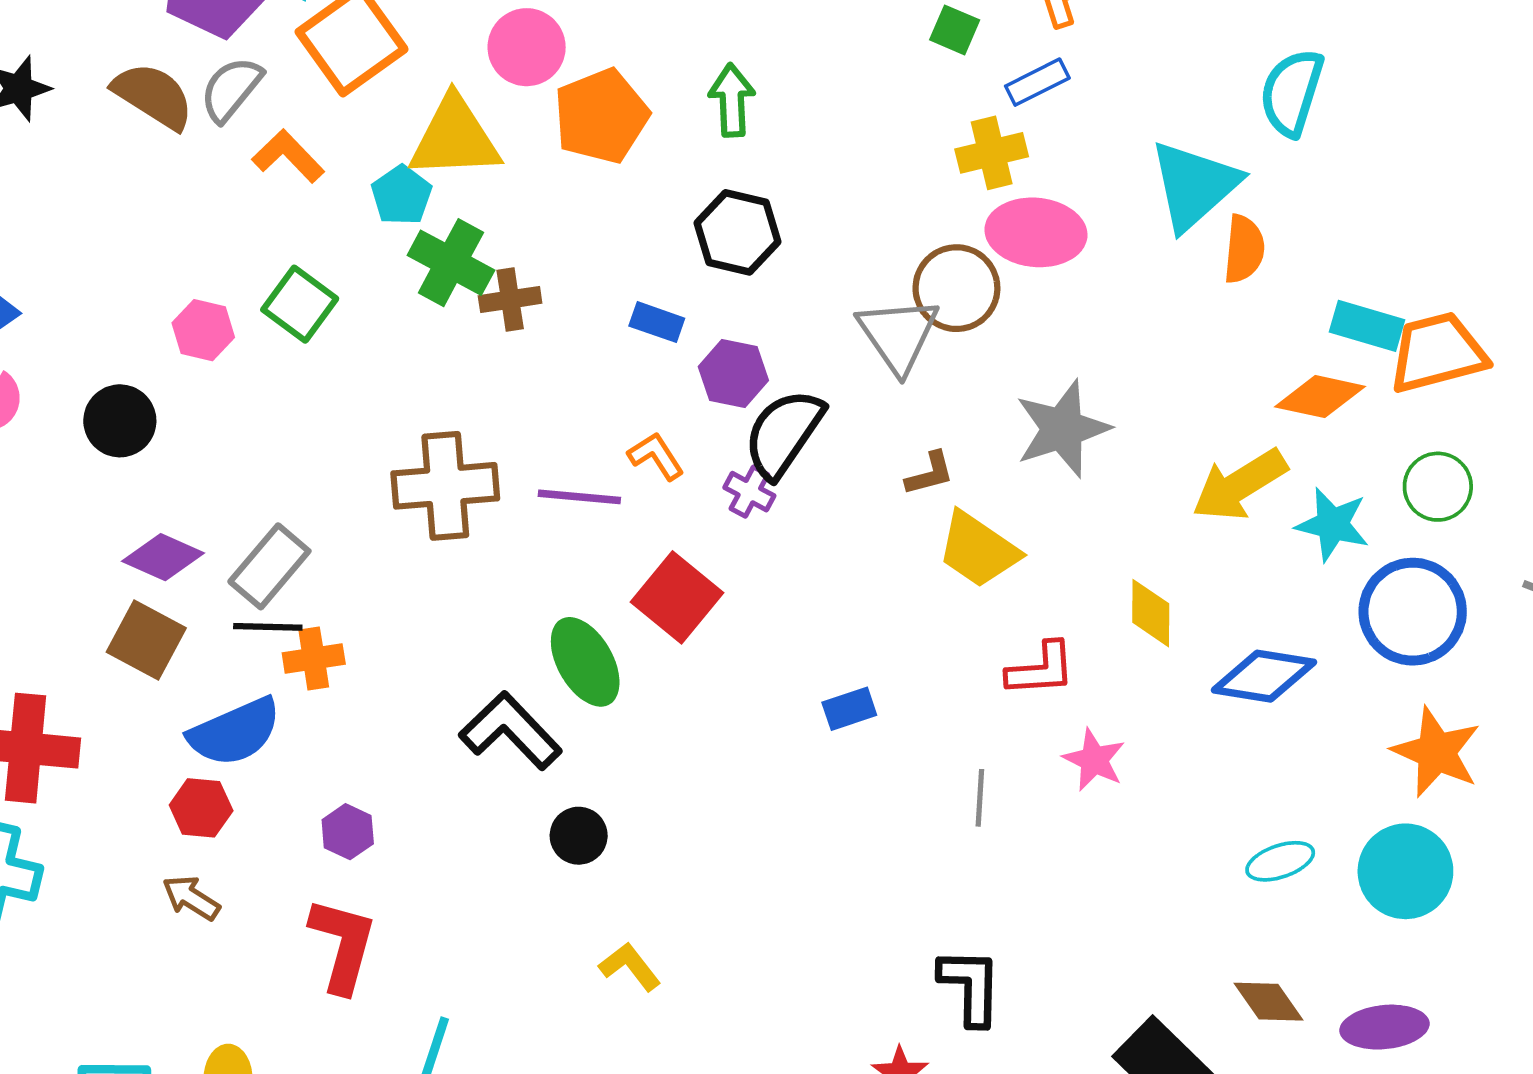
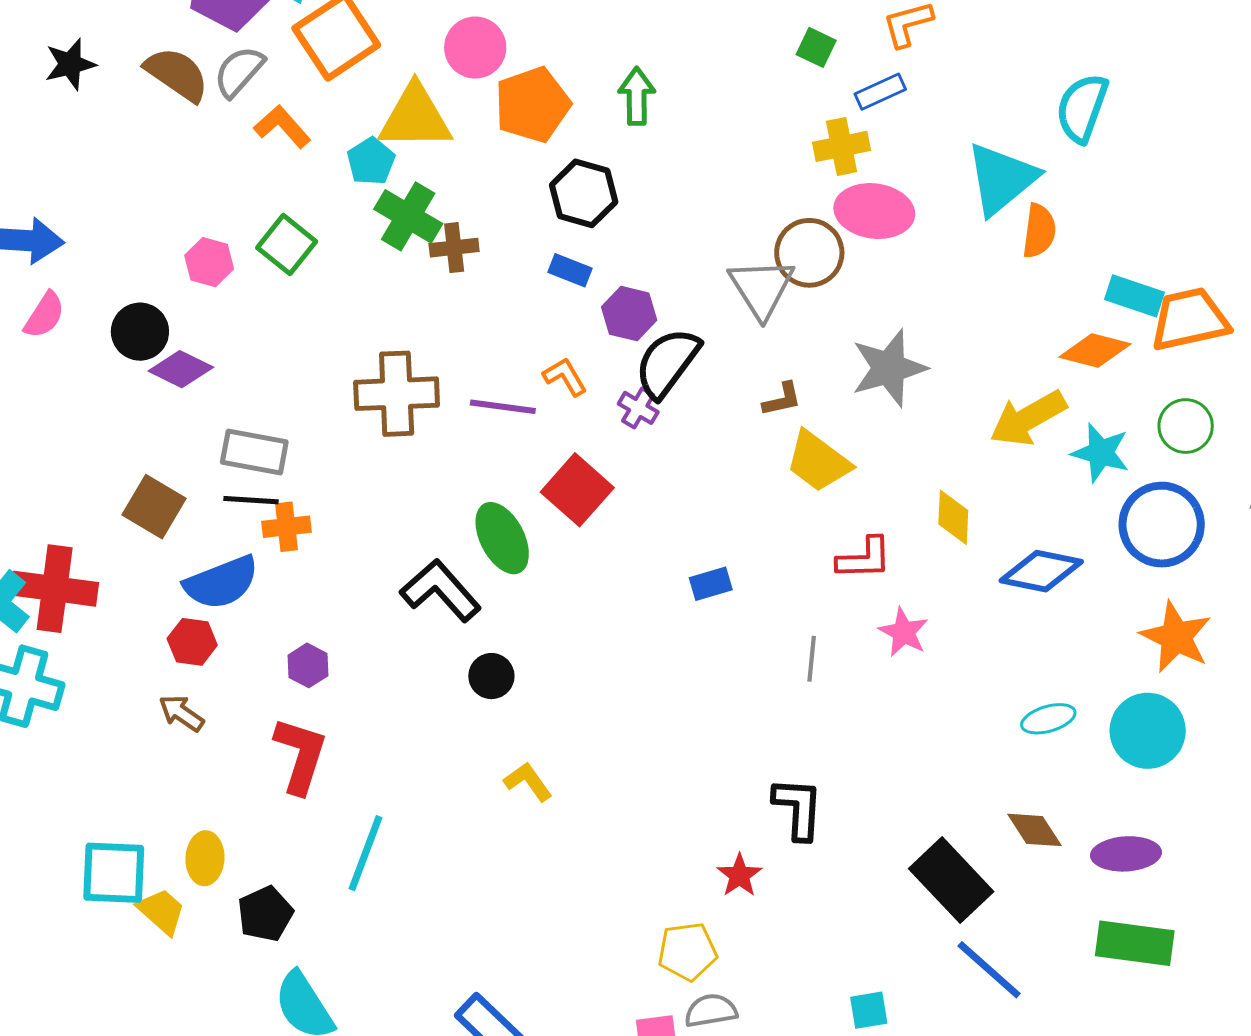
black hexagon: (738, 232) -> (584, 193), moved
purple diamond: (163, 557) -> (181, 369), moved
gray rectangle: (269, 566) -> (254, 452), turned 58

